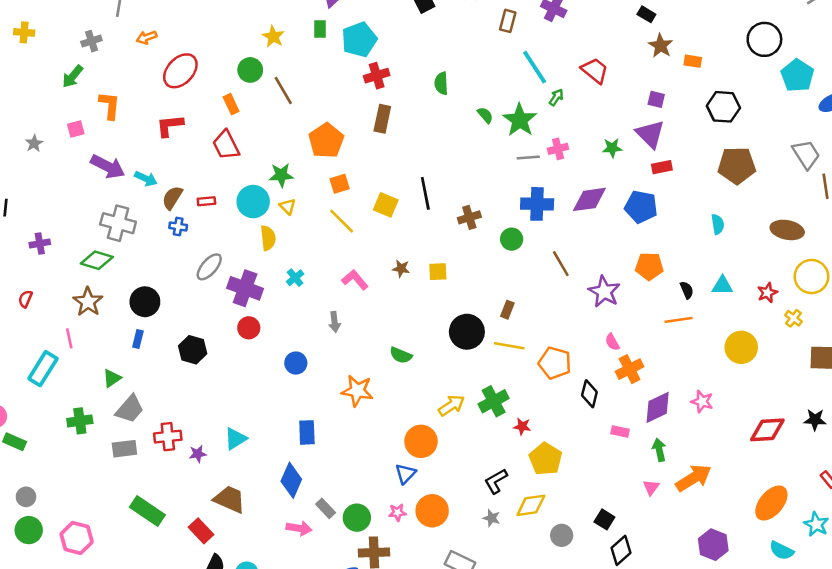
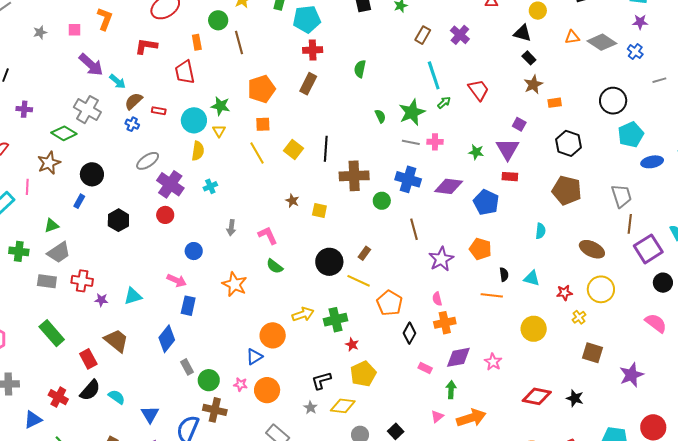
orange rectangle: (693, 61) -> (555, 103), turned -32
green semicircle: (485, 115) -> (380, 116), moved
brown cross: (469, 217) -> (354, 176), size x1.6
pink L-shape: (355, 280) -> (268, 235), moved
pink arrow: (299, 528) -> (177, 280), moved

